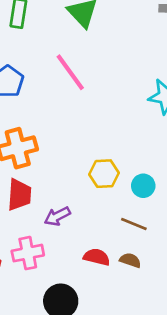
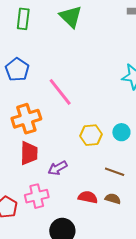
pink line: (70, 72) -> (60, 92), moved
cyan circle: (143, 186) -> (121, 132), moved

